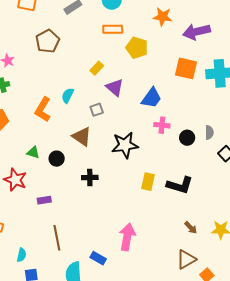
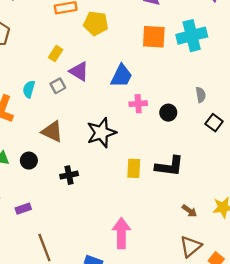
gray square: (97, 110) -> (58, 86), moved
gray semicircle: (209, 132) -> (201, 95), moved

